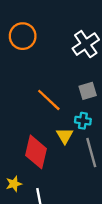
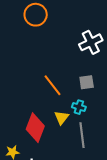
orange circle: (23, 36) -> (36, 15), moved

